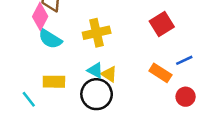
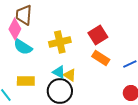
red square: (162, 24) -> (98, 35), moved
orange rectangle: (160, 73) -> (101, 58), moved

